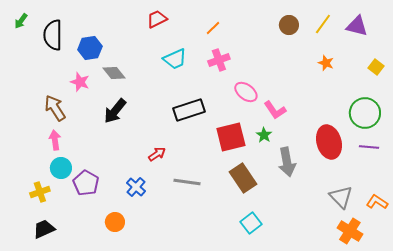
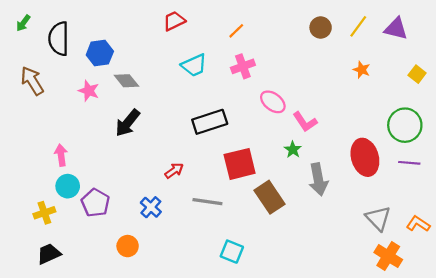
brown arrow: (55, 108) -> (32, 81), moved
red square: (231, 137) -> (240, 164), moved
cyan square: (251, 223) -> (232, 252), moved, turned -30

